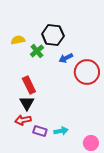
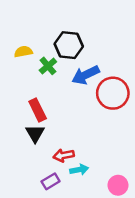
blue arrow: (66, 58) -> (86, 75), size x1.5
red arrow: (23, 120) -> (64, 155), moved
purple rectangle: (40, 131) -> (51, 181), moved, turned -48

